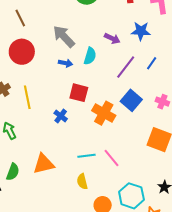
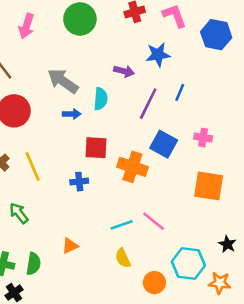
blue cross: (61, 116) -> (79, 182), turned -32
orange triangle: (44, 164) -> (70, 246), size x0.6

